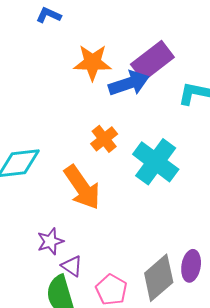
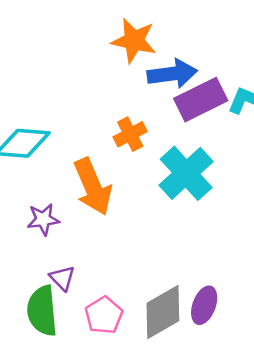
purple rectangle: (152, 61) -> (201, 100), moved
purple star: (50, 241) -> (43, 219), moved

